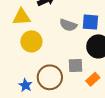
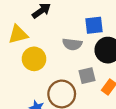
gray semicircle: (68, 25) -> (72, 44), moved

